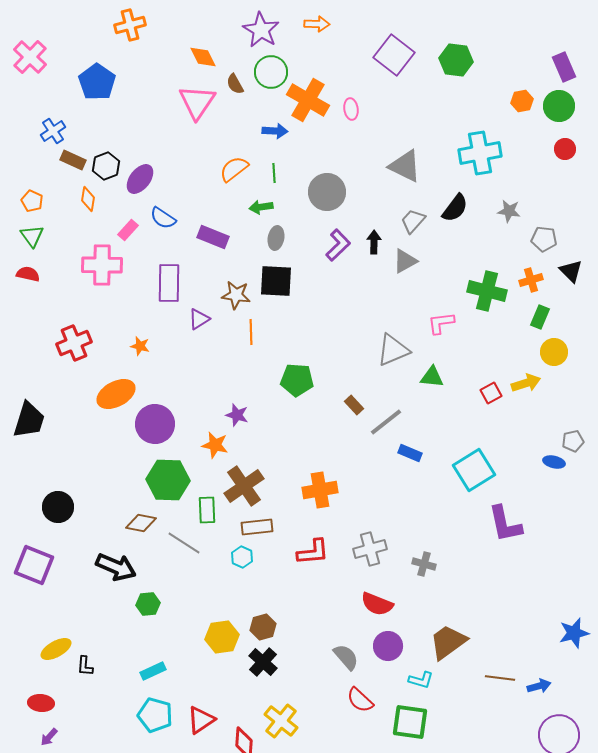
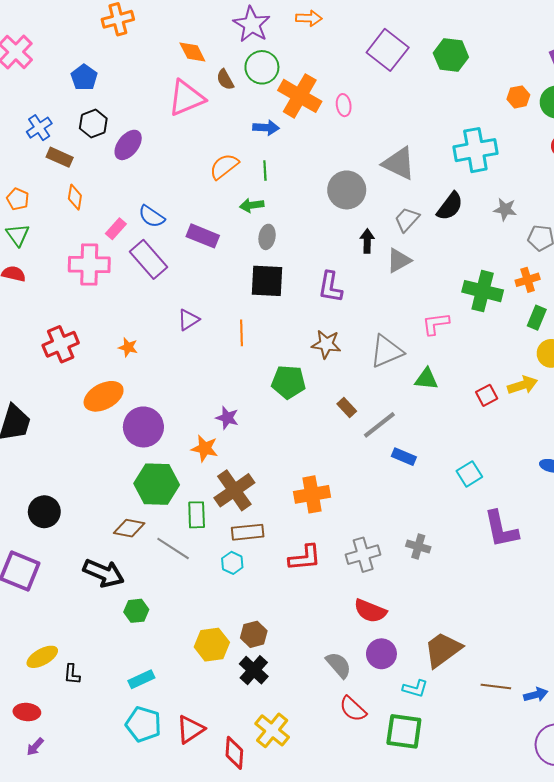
blue pentagon: (97, 82) -> (84, 78), size x0.7
pink triangle: (197, 102) -> (186, 98), turned 33
black hexagon: (106, 166) -> (93, 124), moved
purple ellipse: (140, 179) -> (128, 145), moved
gray circle: (327, 192) -> (347, 190), moved
purple L-shape: (338, 245) -> (330, 287), moved, turned 144
purple rectangle: (169, 283) -> (149, 259), moved, turned -42
brown star: (236, 295) -> (326, 344), moved
cyan square: (474, 470) -> (469, 474), size x0.6
gray cross: (424, 564) -> (418, 546), moved

